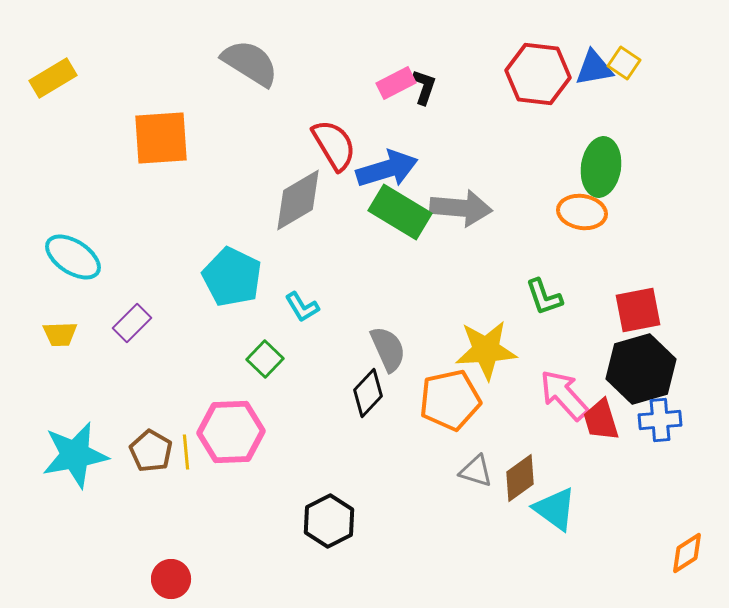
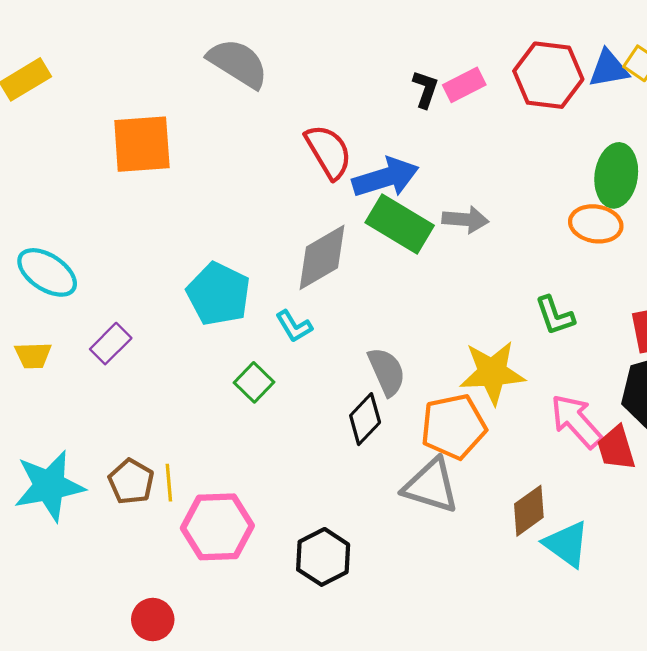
pink rectangle: (396, 83) -> (464, 85), moved
gray diamond: (298, 200) -> (322, 257), moved
gray arrow: (461, 208) -> (465, 220), size x0.7
pink hexagon: (231, 432) -> (217, 527), moved
gray triangle: (476, 471) -> (431, 486), moved, size x1.6

